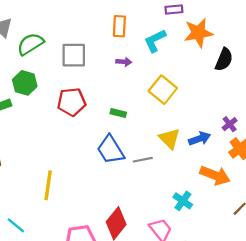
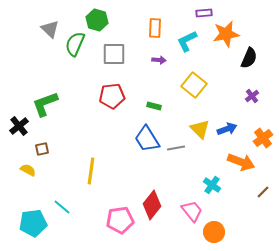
green semicircle: (30, 44) -> (75, 44), turned -35
green hexagon: (25, 83) -> (97, 20), moved
purple cross: (230, 124) -> (252, 96), moved

